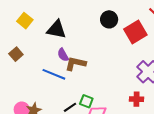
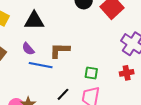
purple semicircle: (63, 55) -> (28, 49), moved
green square: (86, 101) -> (91, 73), moved

